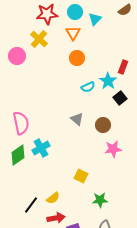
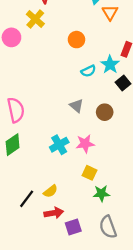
orange triangle: (73, 33) -> (110, 12), moved
cyan cross: (41, 148) -> (59, 145), moved
pink star: (113, 149) -> (85, 144), moved
yellow square: (81, 176) -> (89, 173), moved

